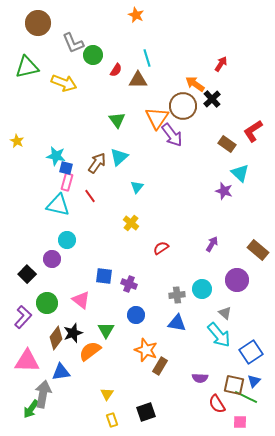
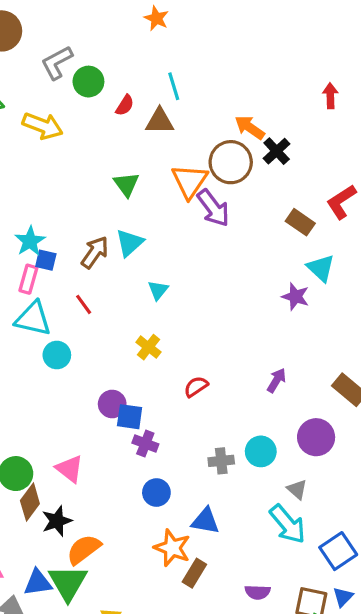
gray L-shape: (73, 43) -> (57, 63), turned 85
red arrow: (221, 64) -> (330, 96), moved, turned -35
cyan star: (56, 156) -> (30, 241), turned 30
pink rectangle: (67, 182) -> (28, 279), moved
cyan circle: (67, 240) -> (57, 355), moved
purple circle: (52, 259) -> (112, 404), moved
blue square: (104, 276) -> (130, 417), moved
blue triangle: (177, 323) -> (205, 521), moved
green triangle: (106, 330) -> (68, 583), moved, size x1.5
brown diamond: (56, 338) -> (30, 502), moved

